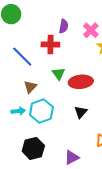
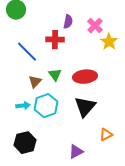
green triangle: (59, 74) -> (55, 75), moved
black triangle: (81, 112) -> (85, 107), size x1.6
black hexagon: (33, 148) -> (25, 143), moved

